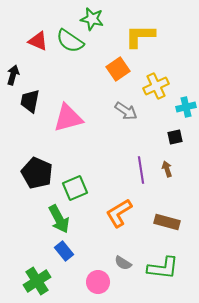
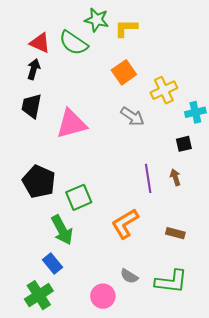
yellow L-shape: (140, 36) -> (126, 28), moved, size x0.7
black arrow: (13, 75) -> (34, 69), moved
brown rectangle: (167, 222) -> (175, 233), size x0.7
blue rectangle: (64, 251) -> (52, 264), moved

